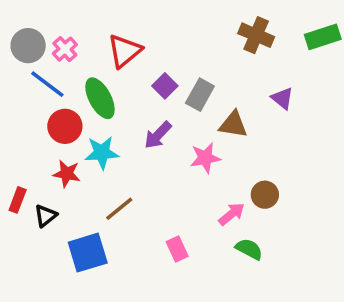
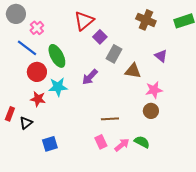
gray circle: (28, 46) -> (16, 14), moved
red triangle: (125, 51) -> (84, 21), moved
purple square: (165, 86) -> (100, 37), moved
pink star: (205, 158) -> (154, 90), moved
brown line: (119, 209) -> (110, 119), moved, turned 36
pink arrow: (232, 214) -> (122, 145), moved
blue square: (88, 253) -> (50, 144), size x0.7

